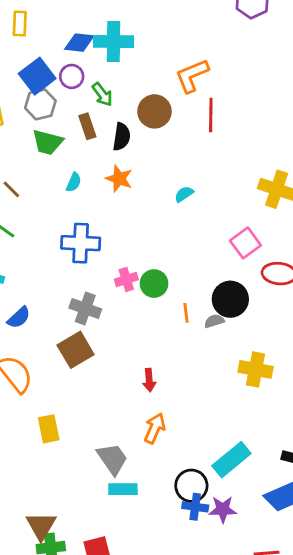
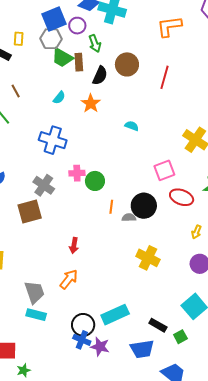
orange L-shape: (192, 76) -> (169, 26), moved
green trapezoid: (48, 142) -> (62, 58), moved
cyan semicircle: (184, 194) -> (132, 126), turned 40

